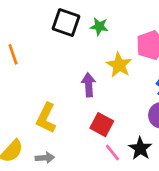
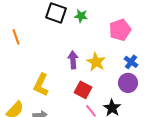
yellow star: (119, 65) -> (96, 62), moved

